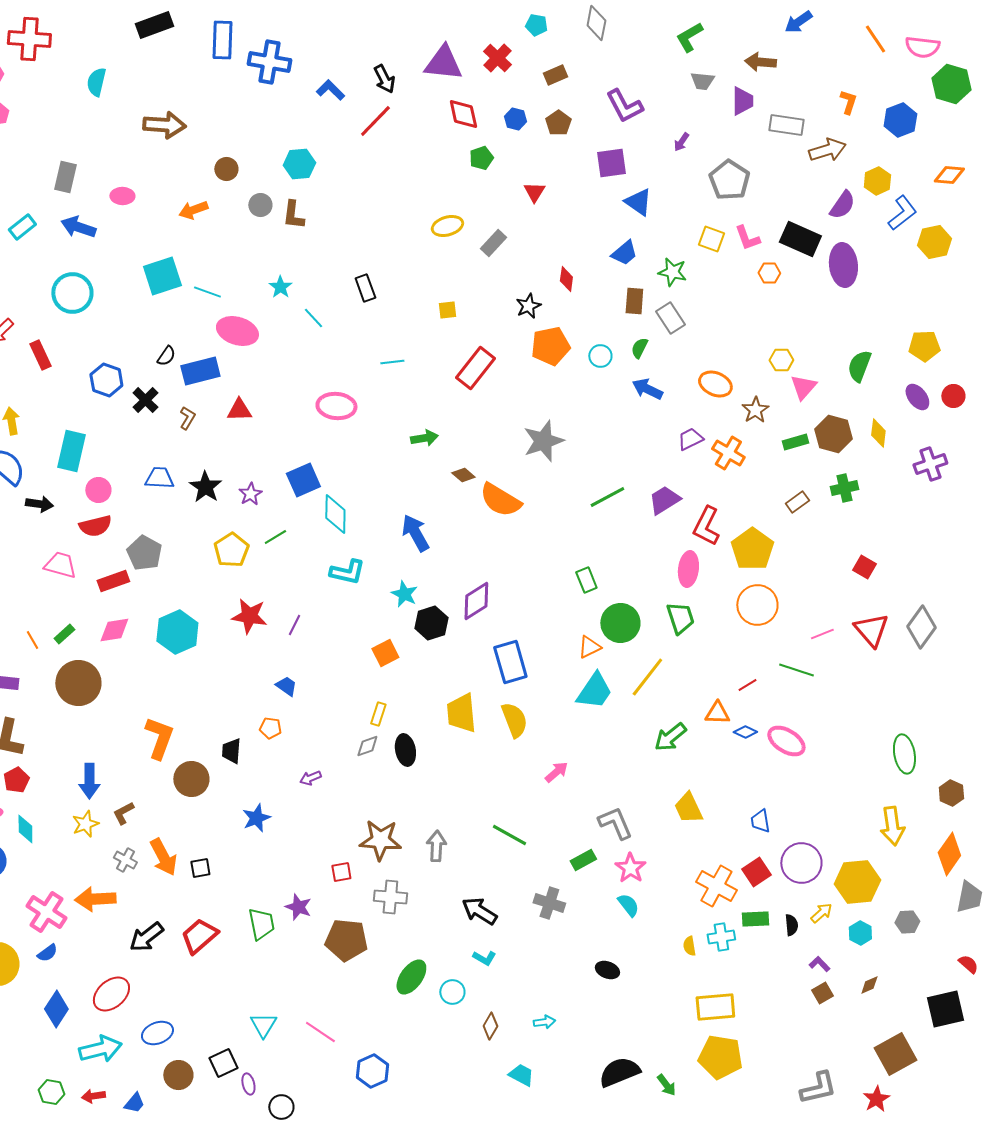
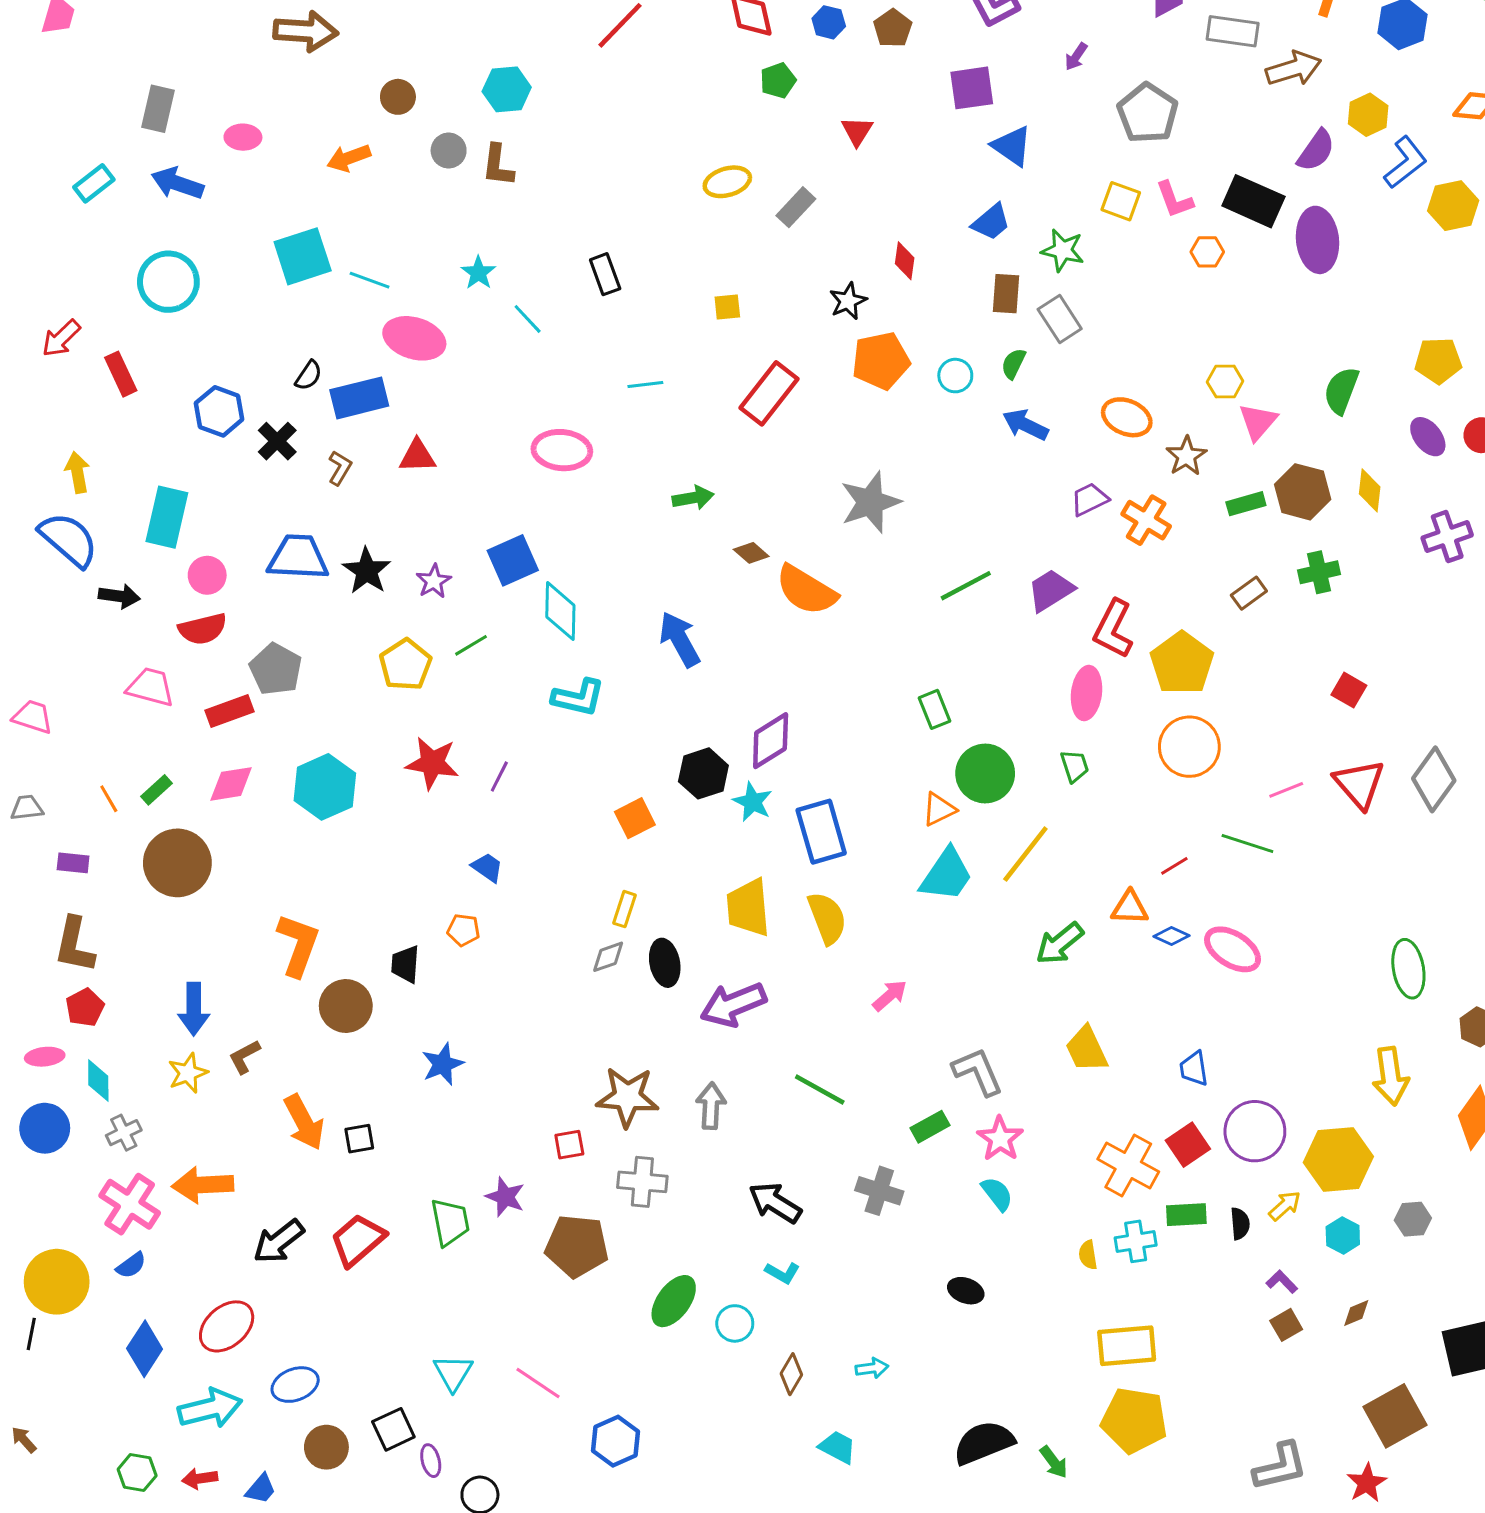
blue trapezoid: (159, 478) -> (298, 557), size x1.4
cyan star: (404, 594) -> (753, 802), moved
green trapezoid: (680, 618) -> (1075, 766), size x0.7
purple arrow: (310, 778) -> (733, 1005), moved, size x2.0
gray cross: (125, 860) -> (124, 1133), moved, turned 35

